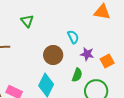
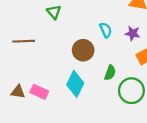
purple star: (87, 54) -> (133, 33), moved

